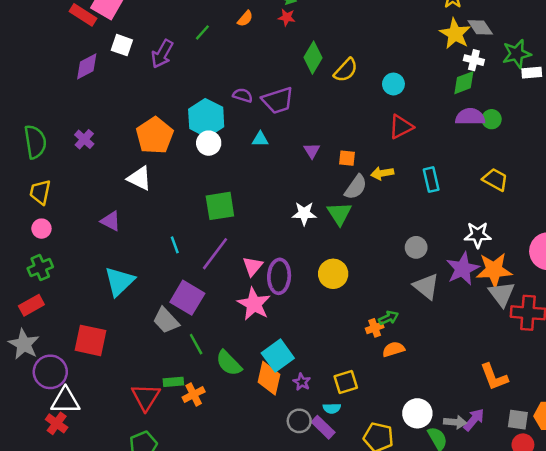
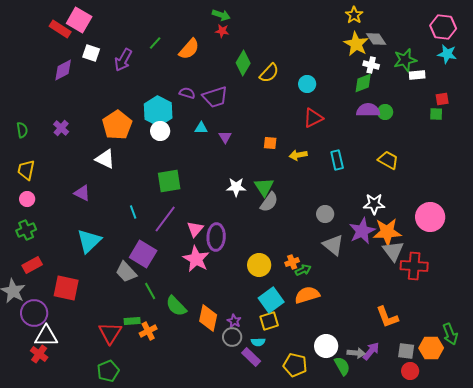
orange semicircle: (245, 19) -> (189, 49), moved, size x1.6
green semicircle: (35, 142) -> (22, 130), size x0.6
purple triangle: (312, 151) -> (225, 137), moved
gray semicircle: (356, 187) -> (269, 202), moved
yellow circle: (333, 274) -> (259, 265), moved
red rectangle: (31, 305) -> (32, 265), moved
orange cross: (375, 328) -> (292, 262), moved
orange semicircle: (393, 349) -> (307, 295), size x1.4
cyan square: (278, 356) -> (271, 300), moved
gray circle: (299, 421) -> (232, 337), moved

